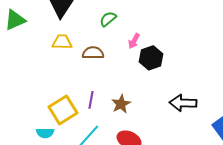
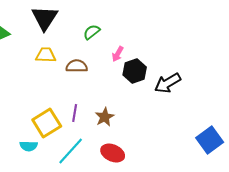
black arrow: (183, 103) -> (168, 83), moved, turned -32

